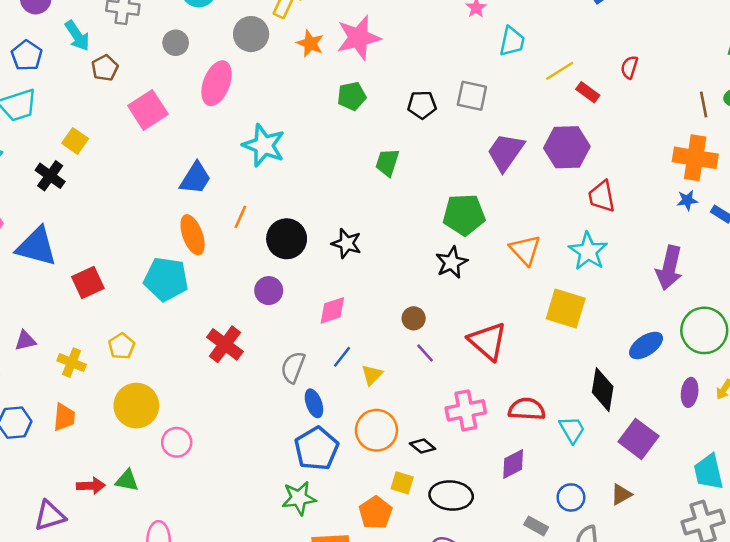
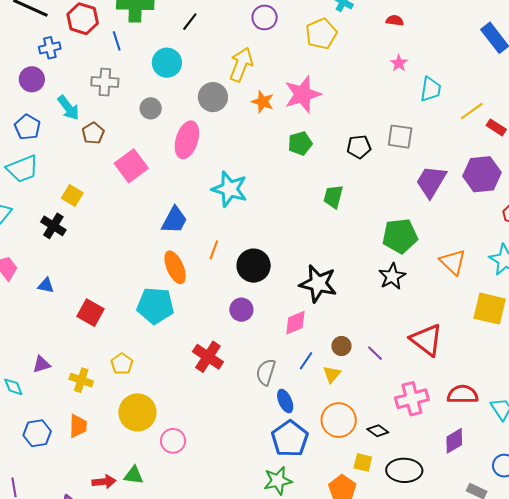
black star: (347, 243) -> (318, 284), moved, size x1.5
blue triangle: (37, 247) -> (46, 285), size x0.5
red square: (88, 283) -> (91, 313), turned -32
brown circle: (414, 318) -> (341, 346), moved

